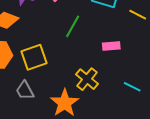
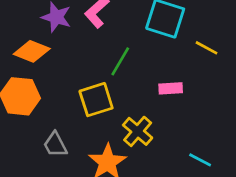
yellow square: (34, 57) -> (96, 100), moved
cyan line: (132, 87) -> (200, 160), moved

